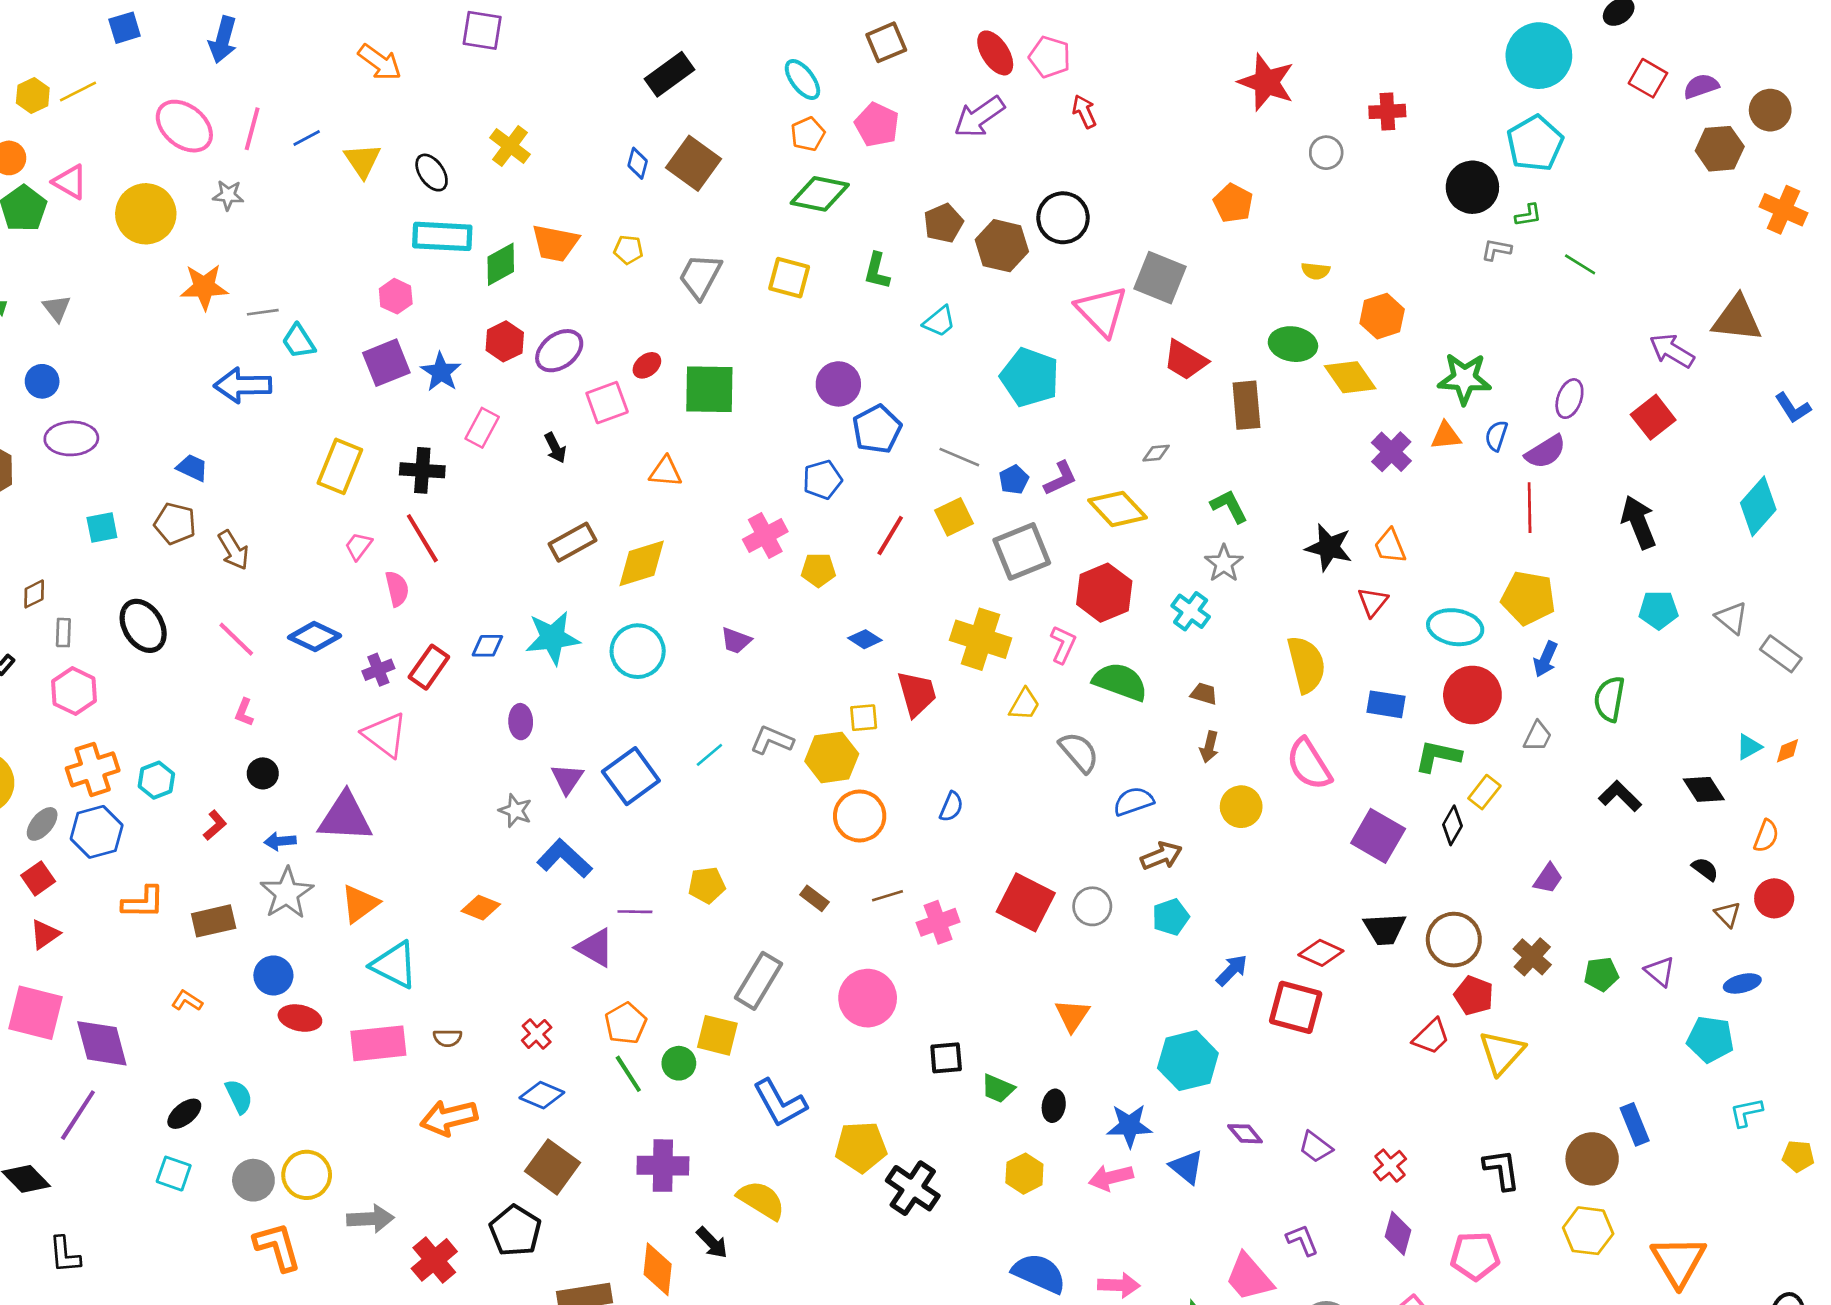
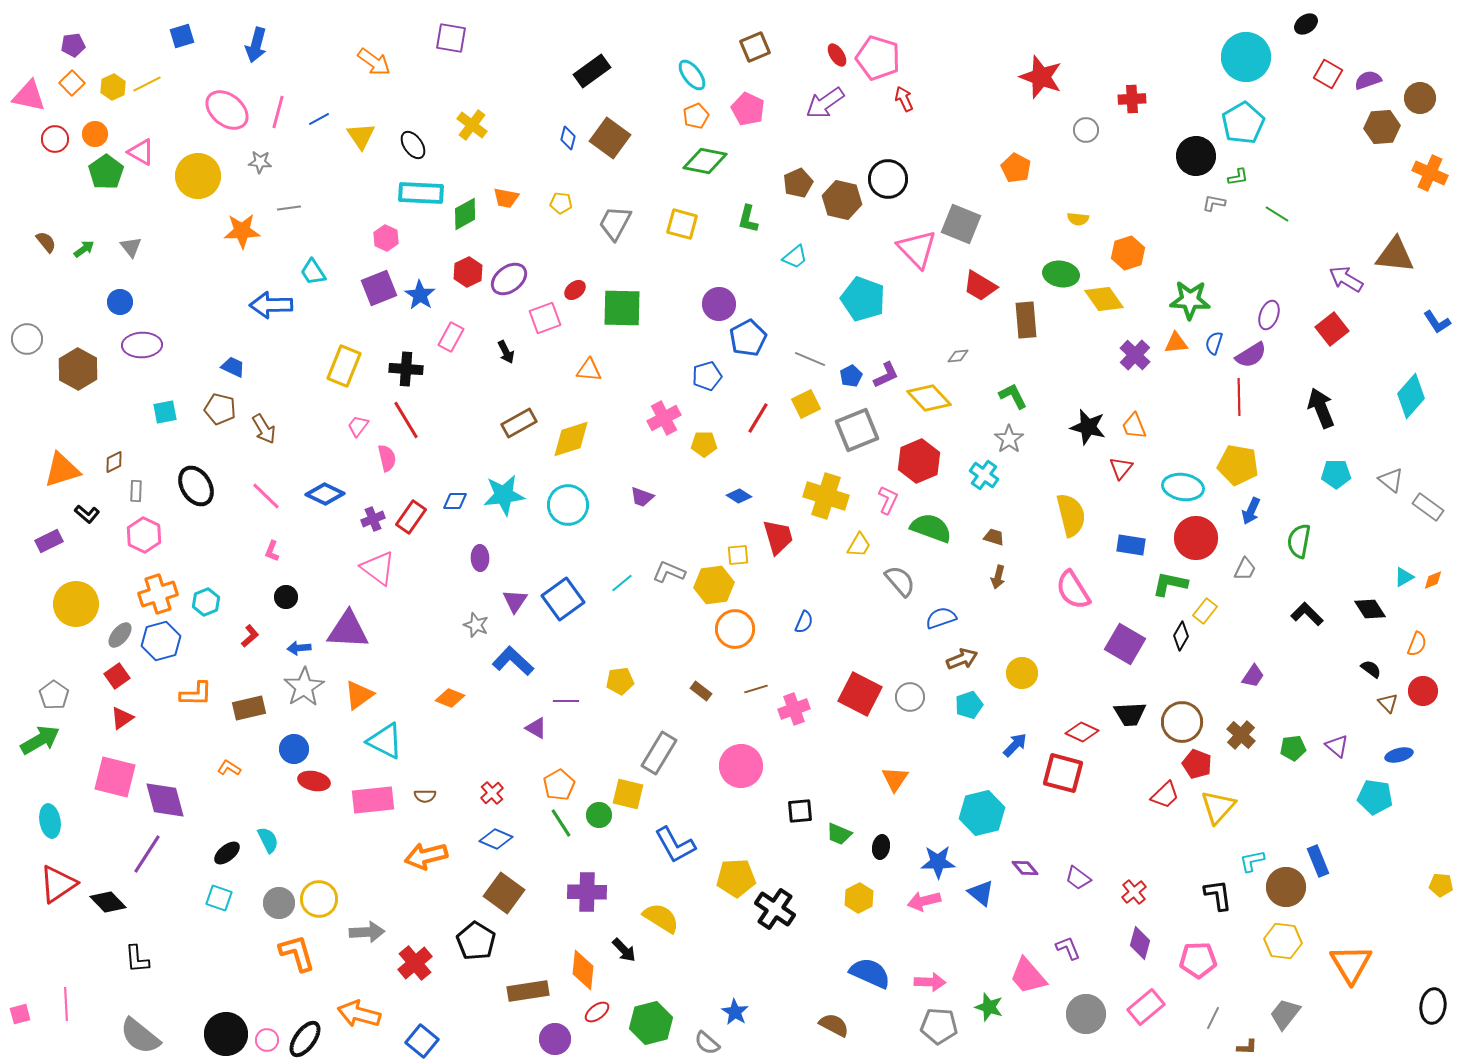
red ellipse: (995, 53) -> (837, 55), size x0.7
pink pentagon: (1050, 57) -> (878, 58), size x1.4
orange trapezoid: (555, 243) -> (506, 198), size x0.7
gray line: (263, 312) -> (289, 208), moved
yellow circle: (1241, 807) -> (1022, 673), moved
purple triangle: (595, 948) -> (536, 728), size x0.7
cyan L-shape: (1746, 1112) -> (1252, 861), moved

